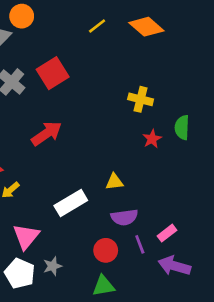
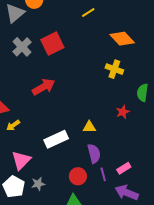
orange diamond: (146, 27) -> (122, 39), moved
red star: (152, 139) -> (123, 112), moved
purple semicircle: (124, 217) -> (94, 154), turned -102

